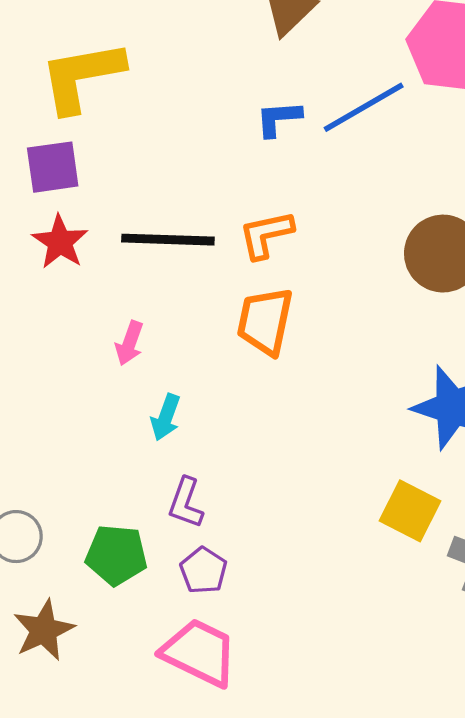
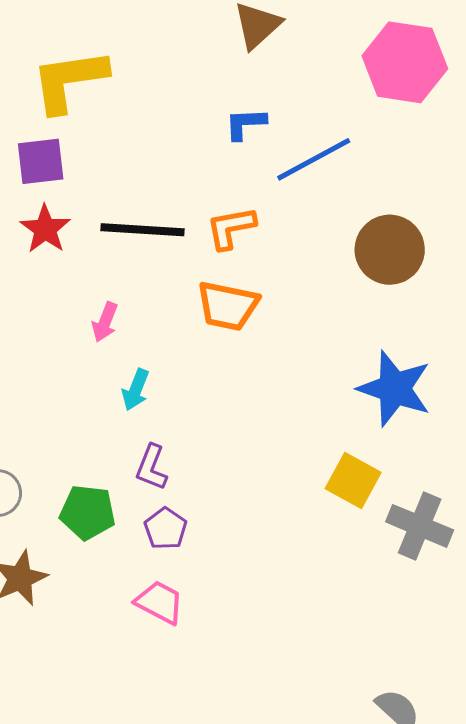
blue line: (364, 107) -> (314, 159), moved
orange trapezoid: (265, 321) -> (228, 306), turned -92
pink trapezoid: (199, 653) -> (160, 602), size x0.7

